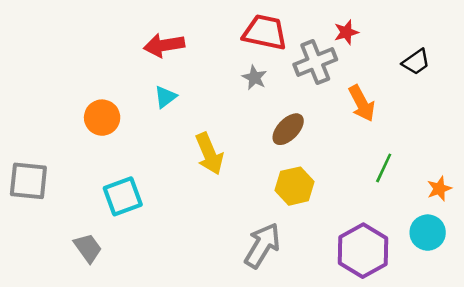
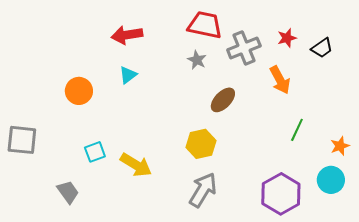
red star: (346, 32) -> (287, 38), moved
yellow arrow: (209, 154) -> (136, 165), moved, turned -36
yellow hexagon: (295, 186) -> (201, 144), moved
cyan square: (123, 196) -> (95, 152), size x0.7

